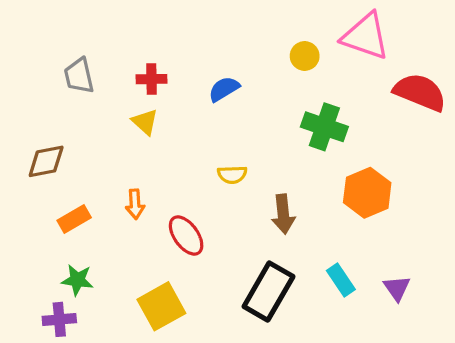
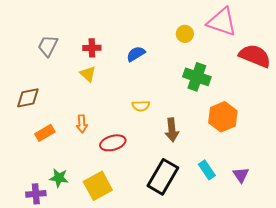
gray trapezoid: (79, 76) -> (48, 46), turned 40
red ellipse: (186, 235) -> (113, 143), turned -70
green star: (77, 280) -> (59, 178), moved

